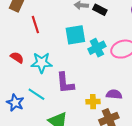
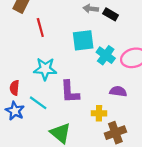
cyan cross: (97, 48) -> (106, 55), turned -30
red semicircle: (17, 57) -> (14, 88), moved, turned -120
purple semicircle: (114, 94) -> (118, 91), moved

